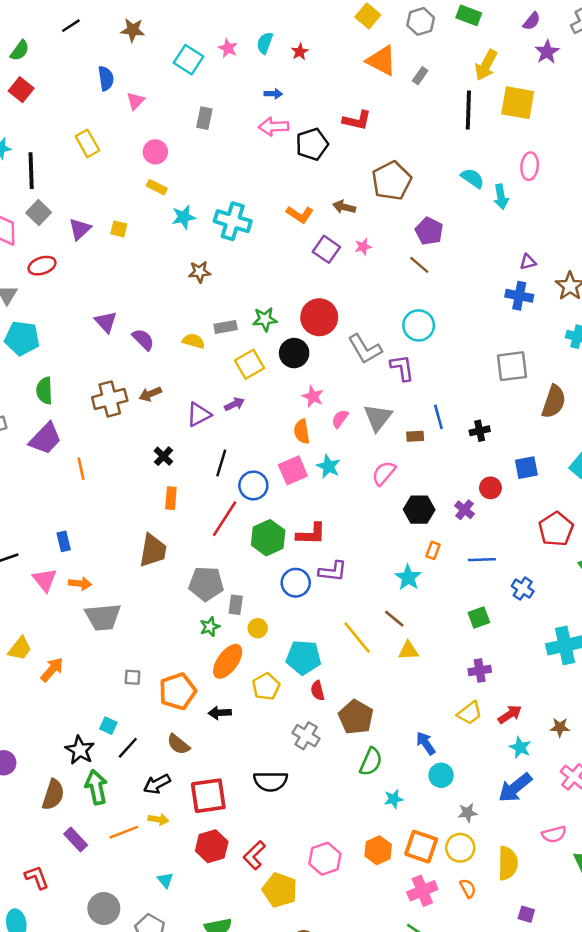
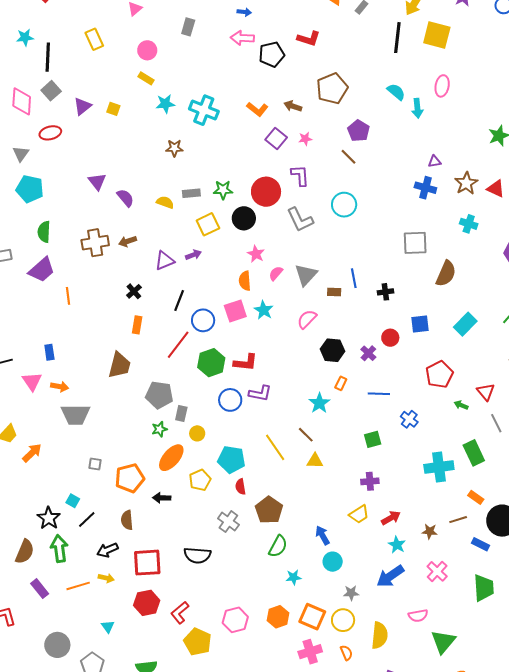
purple L-shape: (402, 368) -> (300, 175), moved
brown semicircle: (178, 744) -> (127, 520), turned 42

